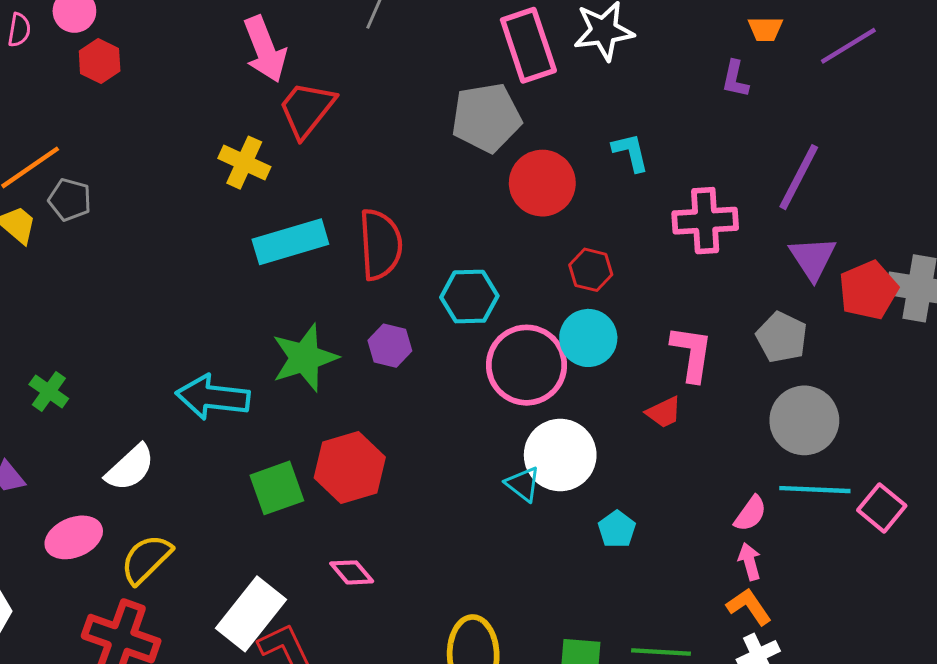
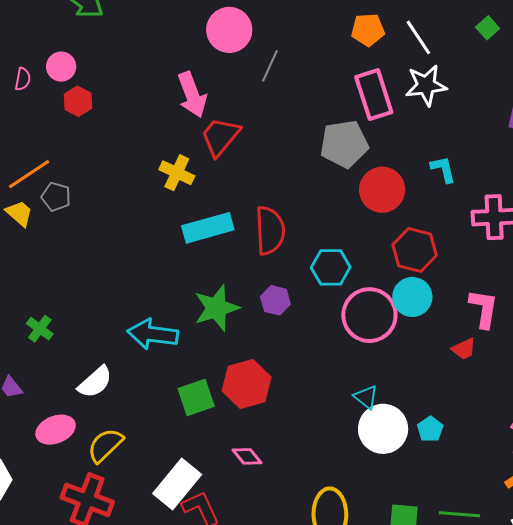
red hexagon: (591, 270) -> (415, 250), size x1.5
white circle: (560, 455) -> (383, 429), moved

